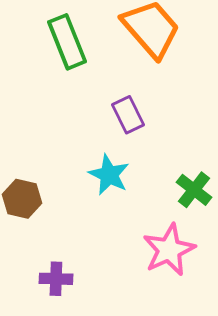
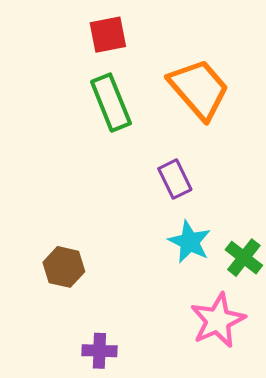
cyan star: (109, 175) -> (189, 242), moved

